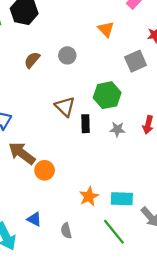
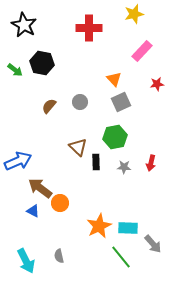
gray square: (136, 61) -> (121, 102), moved
orange star: (89, 196) -> (99, 226), size x1.4
blue triangle: (34, 219) -> (33, 211), moved
gray semicircle: (66, 231) -> (59, 256), moved

